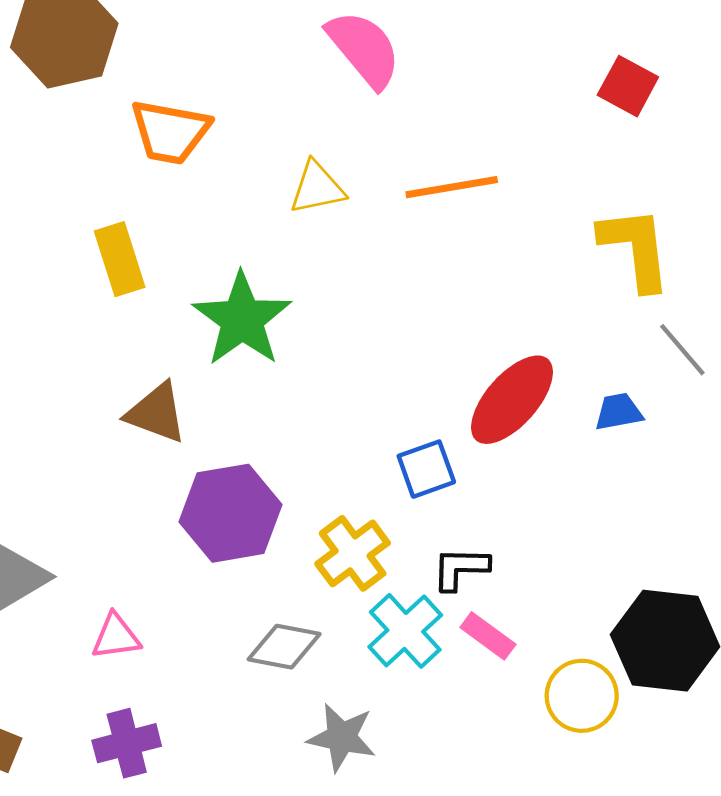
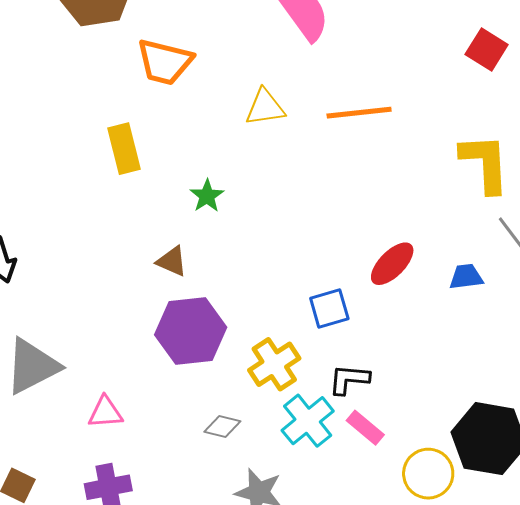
green star: (242, 319) -> (207, 196), size x0.5
red ellipse: (512, 400) -> (392, 264), size x0.7
brown triangle: (156, 413) -> (172, 261), moved, size x0.7
gray diamond: (284, 647) -> (222, 426), size x0.7

